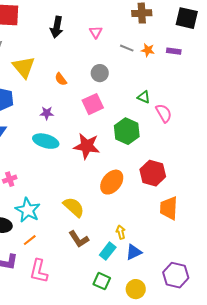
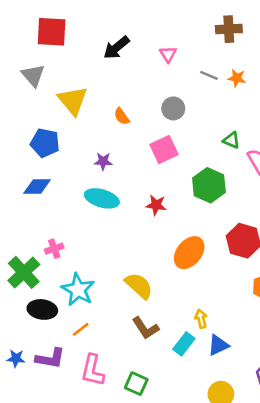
black arrow: (57, 27) -> (116, 48), turned 40
red star: (87, 146) -> (156, 205), size x0.6
green square: (102, 281) -> (136, 384), moved

